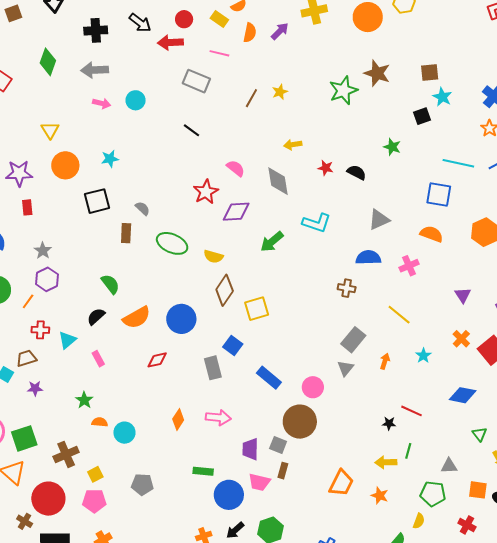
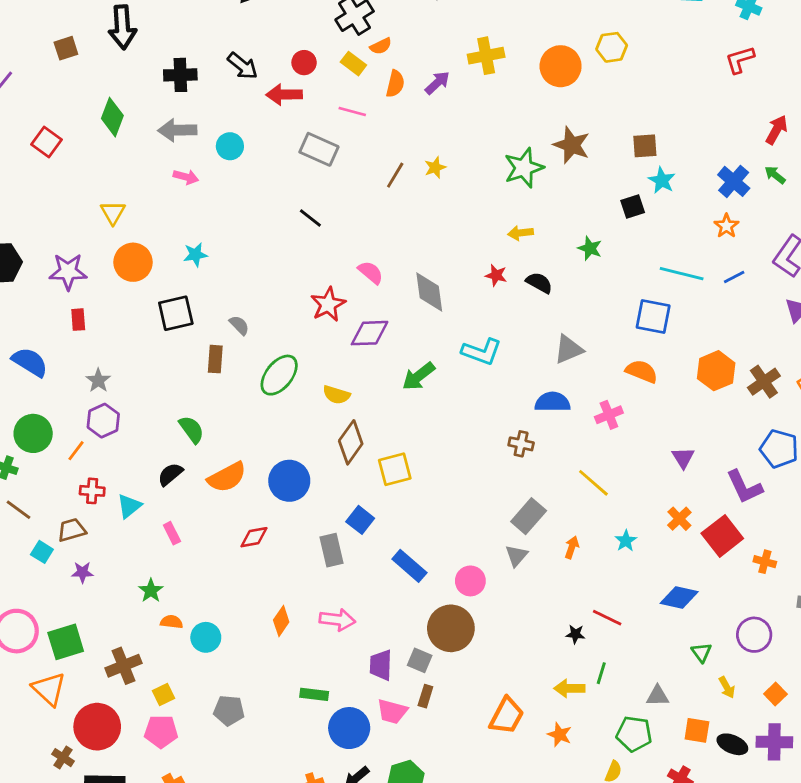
cyan circle: (136, 100) -> (230, 146), moved
yellow arrow: (293, 145) -> (520, 233), moved
green ellipse: (172, 243) -> (279, 375), turned -76

